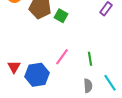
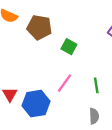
green square: (61, 16) -> (69, 47), moved

